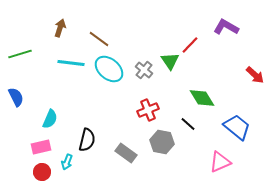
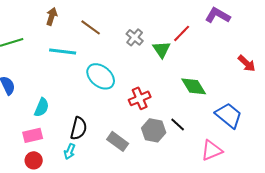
cyan ellipse: (109, 69) -> (101, 76), moved
gray cross: (144, 70) -> (135, 37), moved
black line: (188, 124) -> (178, 124), moved
cyan arrow: (67, 162) -> (70, 151), moved

